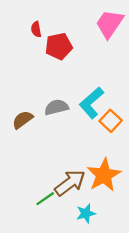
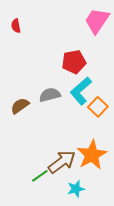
red semicircle: (36, 29) -> (16, 26), moved
red pentagon: (59, 46) -> (74, 62), moved

